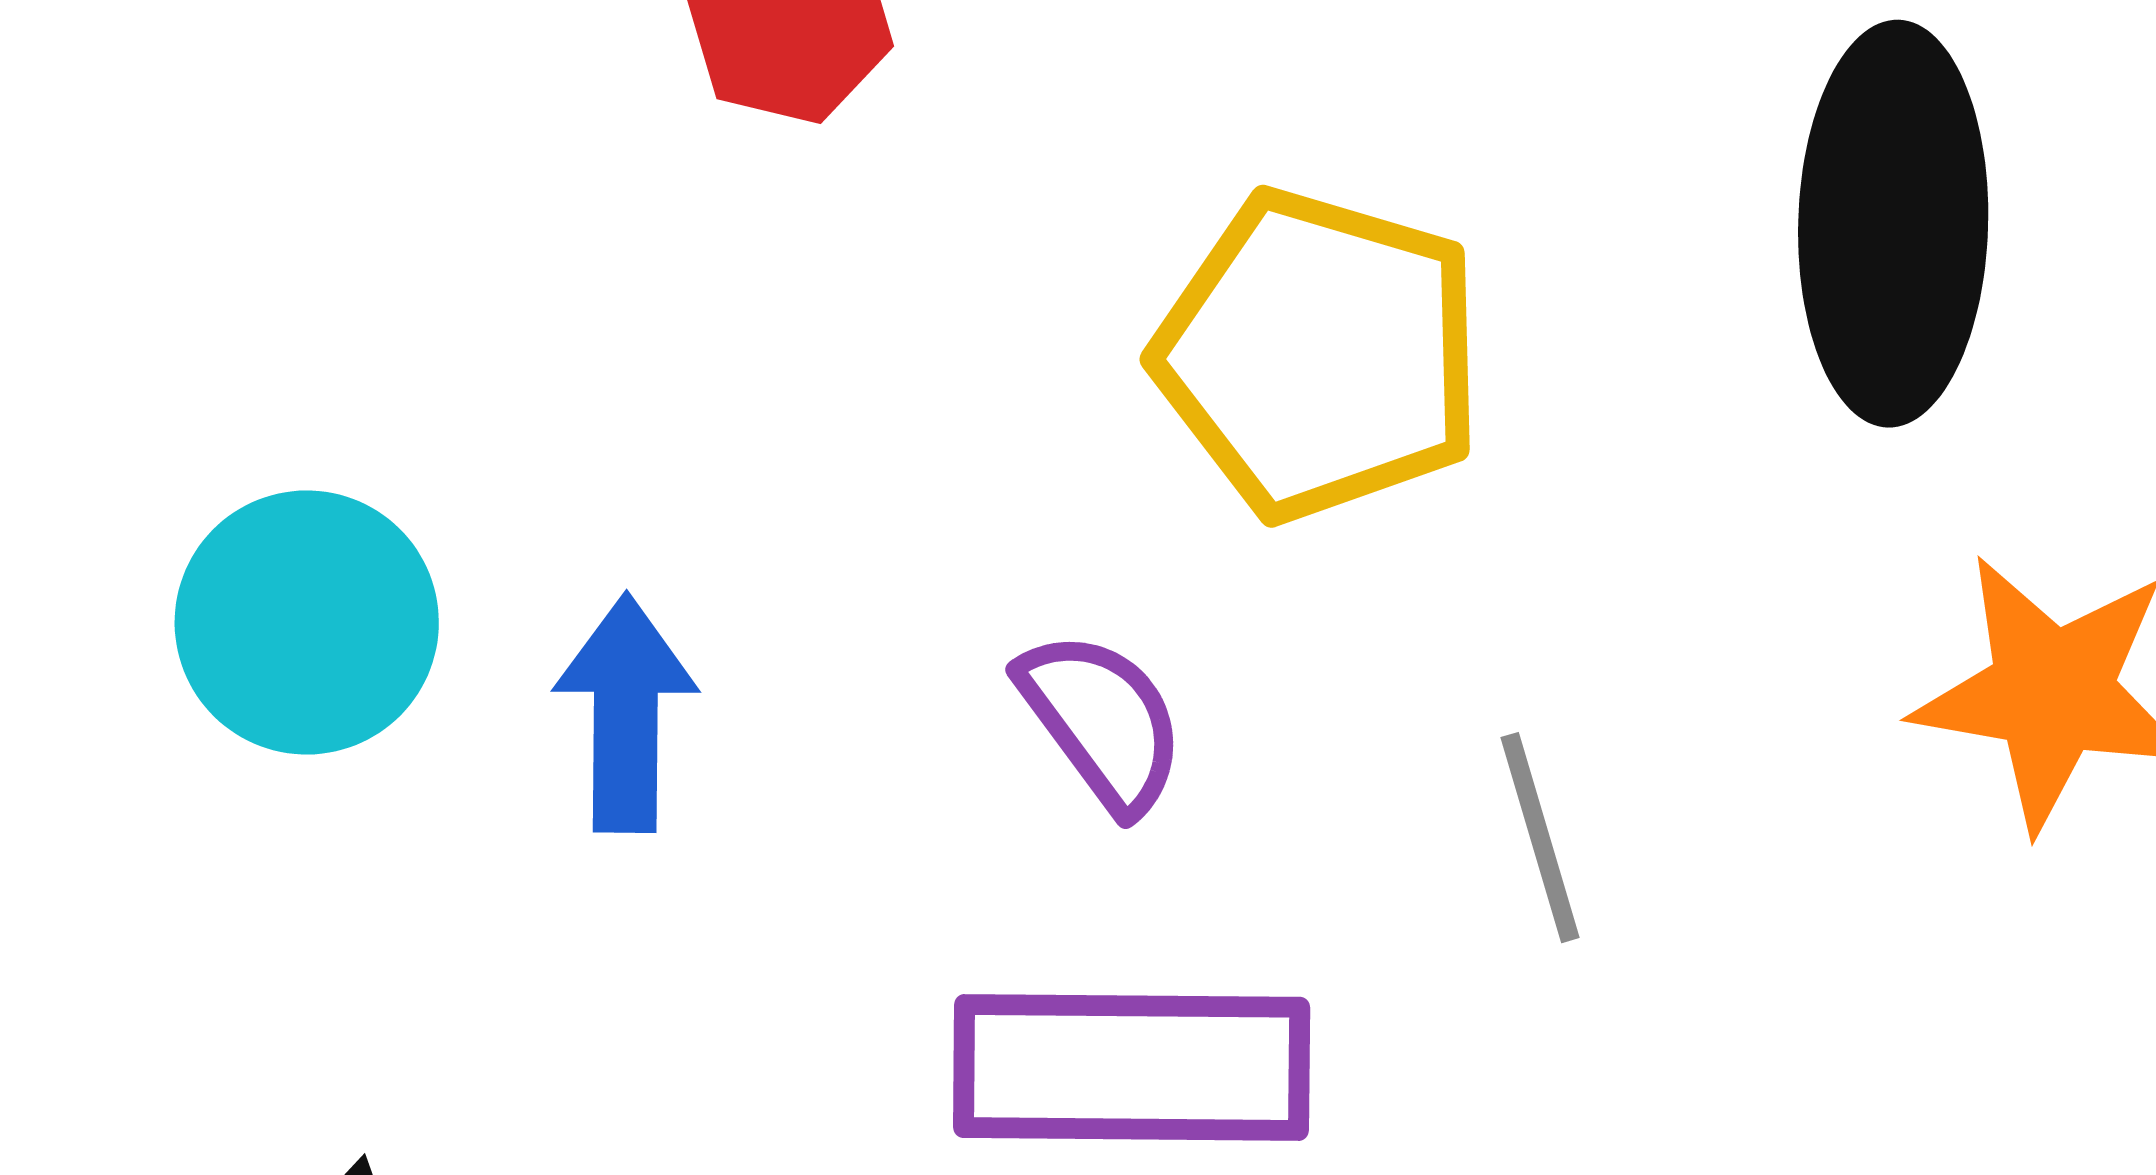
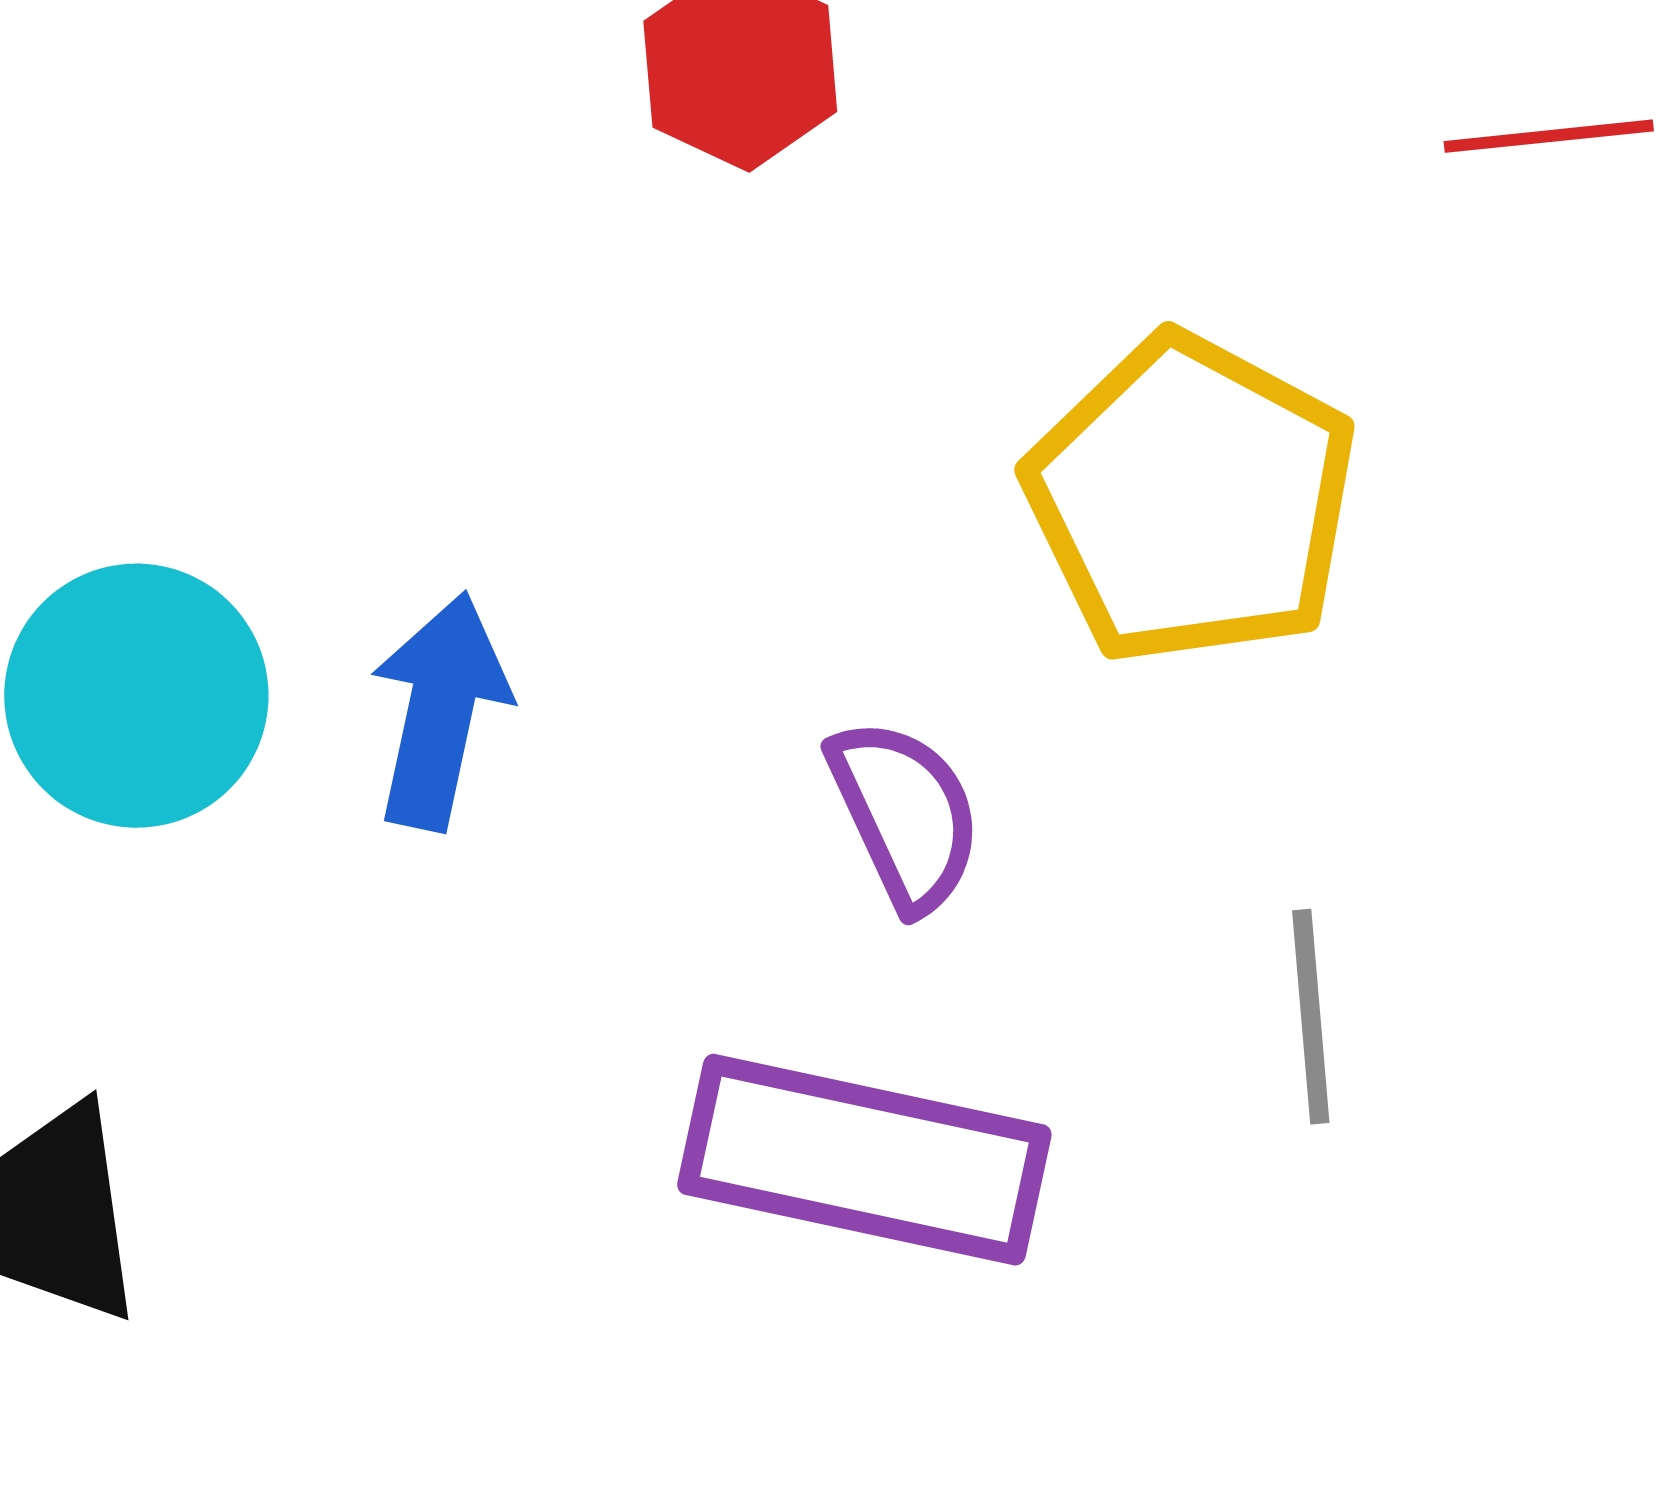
cyan circle: (307, 622) -> (136, 696), moved

